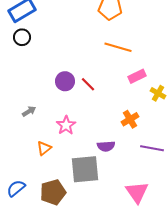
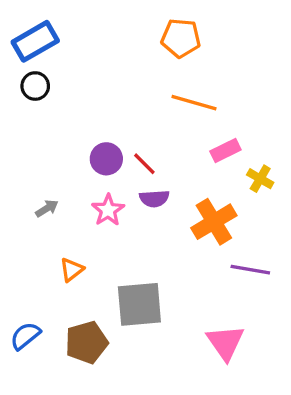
orange cross: (130, 119) -> (214, 222), size x1.5
pink star: (66, 125) -> (108, 210), moved
purple semicircle: (106, 146) -> (154, 199), moved

